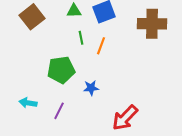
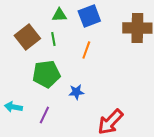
brown square: (32, 17) -> (27, 37), moved
green line: (81, 38) -> (53, 39), moved

